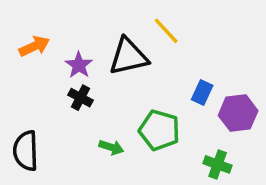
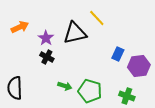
green pentagon: (159, 130) -> (90, 91), moved

